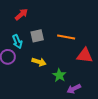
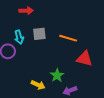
red arrow: (21, 14) -> (26, 11), turned 32
yellow arrow: (39, 62) -> (38, 85), moved

